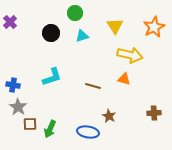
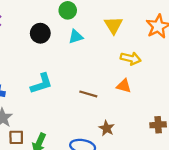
yellow arrow: (130, 55) -> (131, 58), size x0.7

